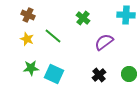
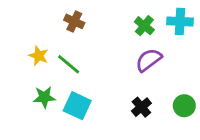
brown cross: (28, 15) -> (74, 21), moved
green cross: (83, 18) -> (144, 26), moved
green line: (53, 36) -> (69, 64), moved

